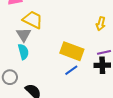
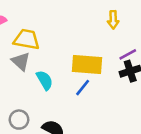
cyan semicircle: (23, 52) -> (45, 80), moved
blue line: (71, 70) -> (83, 88), moved

